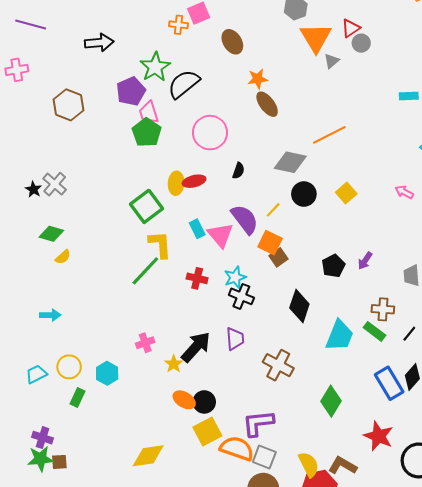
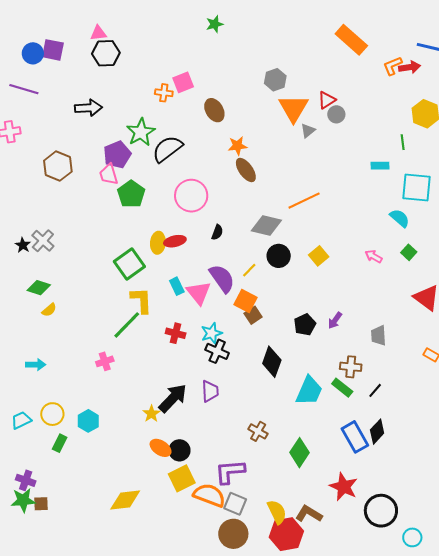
pink trapezoid: (149, 112) -> (109, 174), moved
pink cross: (145, 343) -> (105, 361), moved
brown cross: (278, 365) -> (258, 431), moved, size x0.7

